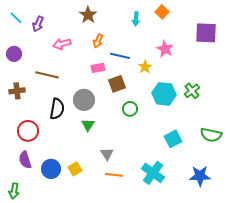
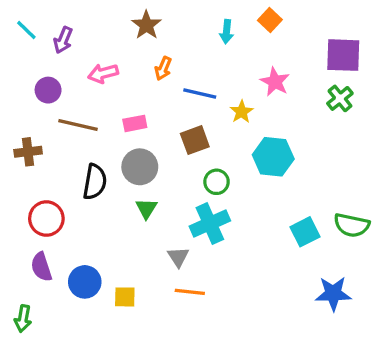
purple circle: (14, 54) -> (48, 90), moved
pink rectangle: (98, 68) -> (135, 123), moved
green cross: (192, 91) -> (340, 98), moved
cyan square: (173, 139) -> (305, 232), moved
yellow square: (75, 169) -> (125, 297), moved, turned 32
cyan cross: (153, 173) -> (210, 224), moved, turned 30

